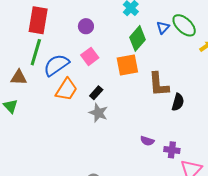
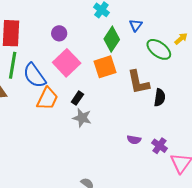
green ellipse: (184, 25) -> (159, 49), moved
pink square: (90, 56) -> (67, 63), size x1.5
blue semicircle: (56, 65) -> (34, 75), turned -84
purple cross: (172, 150) -> (160, 146), turned 35

